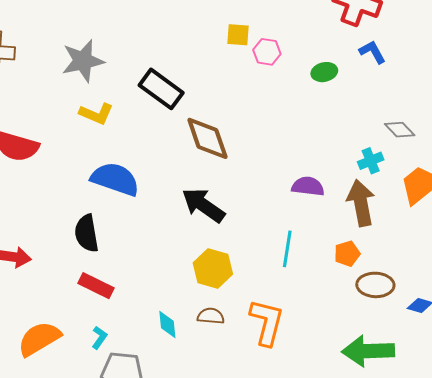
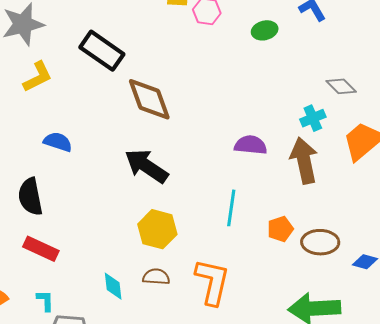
yellow L-shape: (96, 114) -> (38, 77), turned -48
blue semicircle: (115, 179) -> (58, 142), size x0.6
orange pentagon: (347, 254) -> (280, 229), moved
cyan L-shape: (99, 338) -> (45, 301), turned -35

